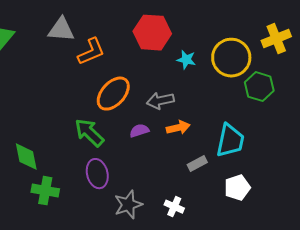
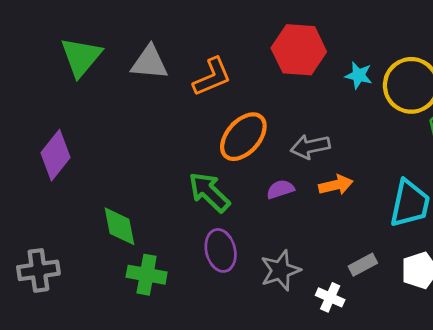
gray triangle: (61, 30) -> (149, 63), moved
cyan star: (186, 60) -> (359, 75), moved
gray rectangle: (197, 164) -> (363, 265), moved
gray star: (128, 205) -> (280, 270), moved

